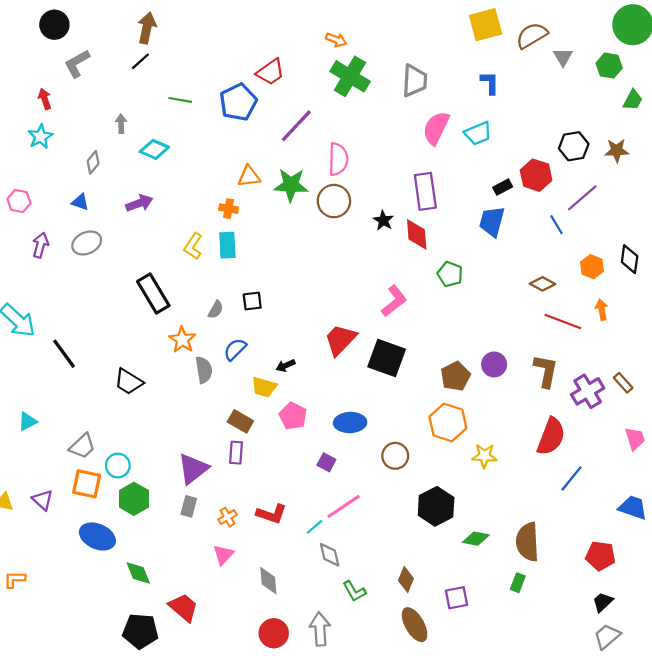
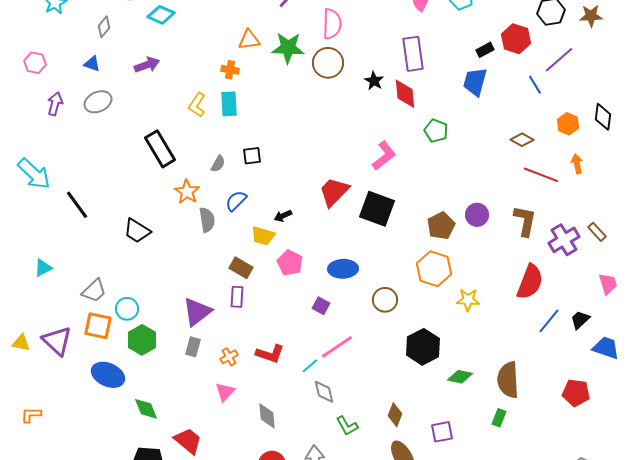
purple triangle: (43, 500) -> (57, 341), size x1.5
black trapezoid: (603, 602) -> (580, 320), moved

